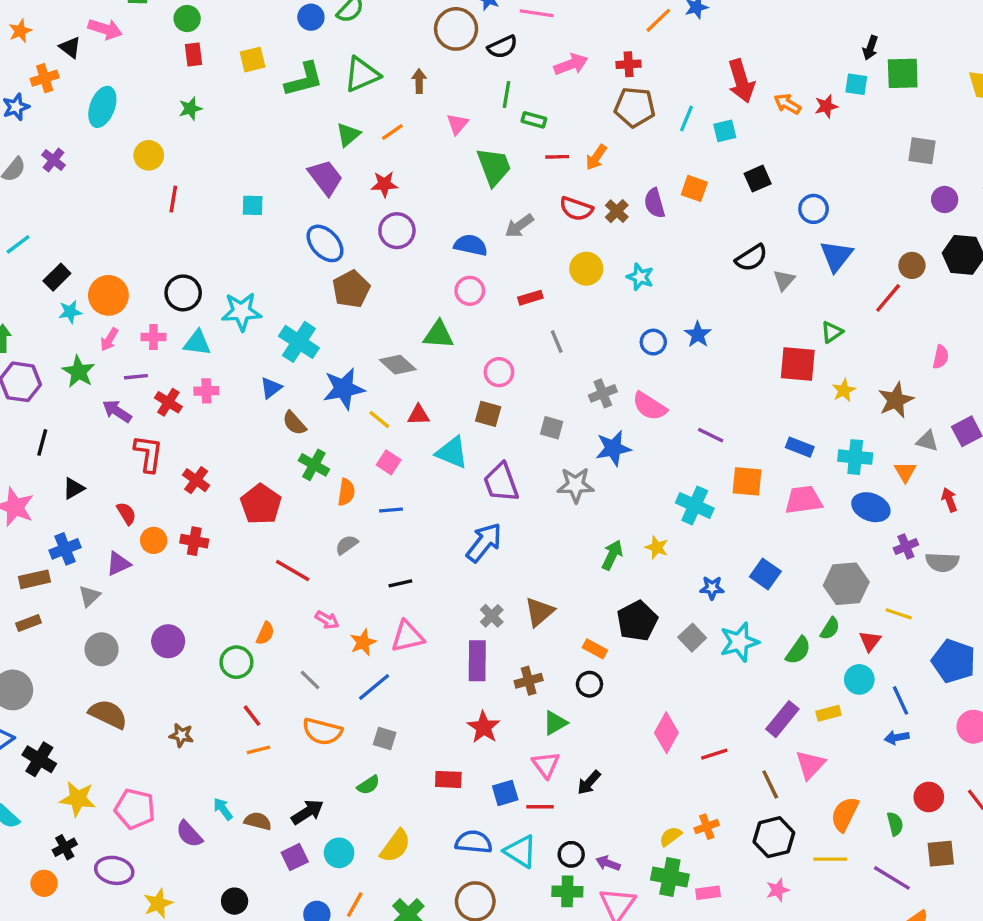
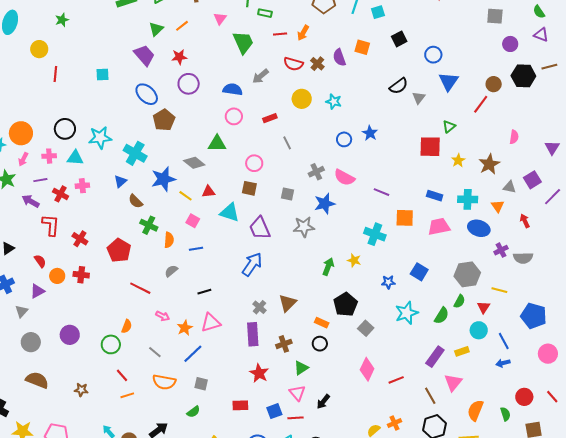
gray square: (692, 638) -> (366, 328), moved

